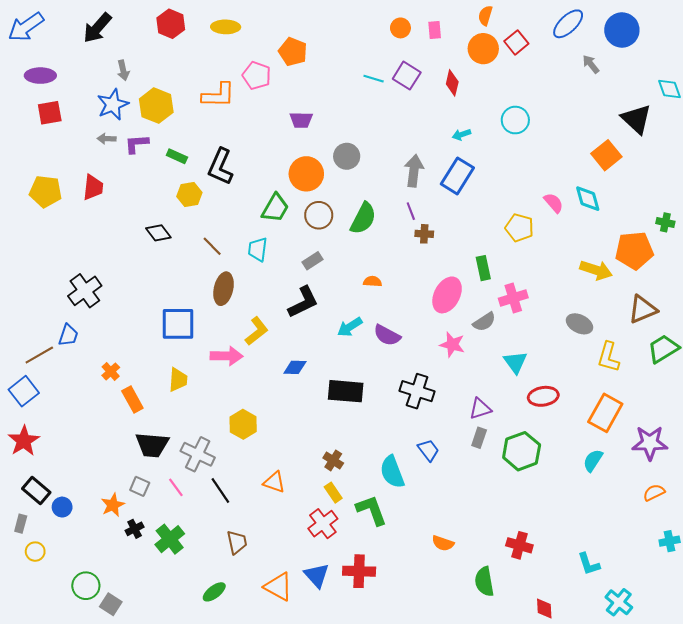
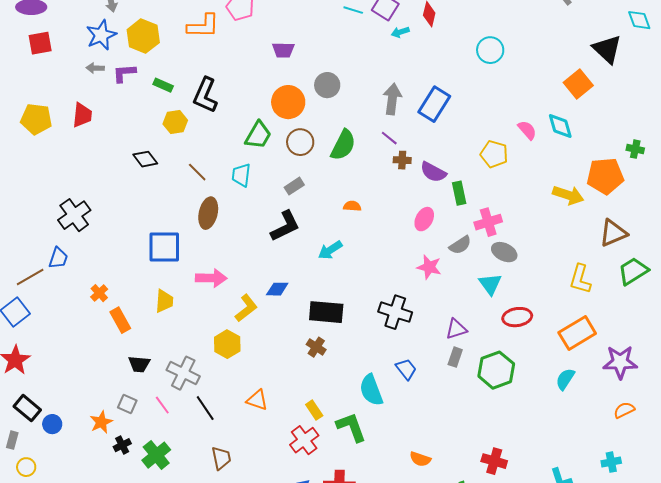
cyan arrow: (462, 135) -> (400, 32), moved
purple line: (411, 211) -> (389, 138), turned -30
pink ellipse: (447, 295) -> (424, 219), size x0.7
gray ellipse: (579, 324) -> (504, 252), moved
yellow L-shape: (257, 331) -> (246, 308), moved
purple semicircle: (387, 335) -> (433, 172), moved
orange rectangle: (605, 413) -> (577, 333), turned 30
black trapezoid: (152, 445) -> (139, 364), size x0.7
brown cross: (333, 460) -> (316, 347), moved
cyan cross: (670, 541) -> (611, 462), moved

